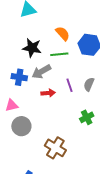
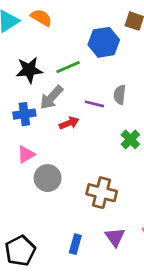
orange semicircle: (63, 34) -> (41, 18), moved
purple line: (70, 85) -> (94, 104), turned -40

